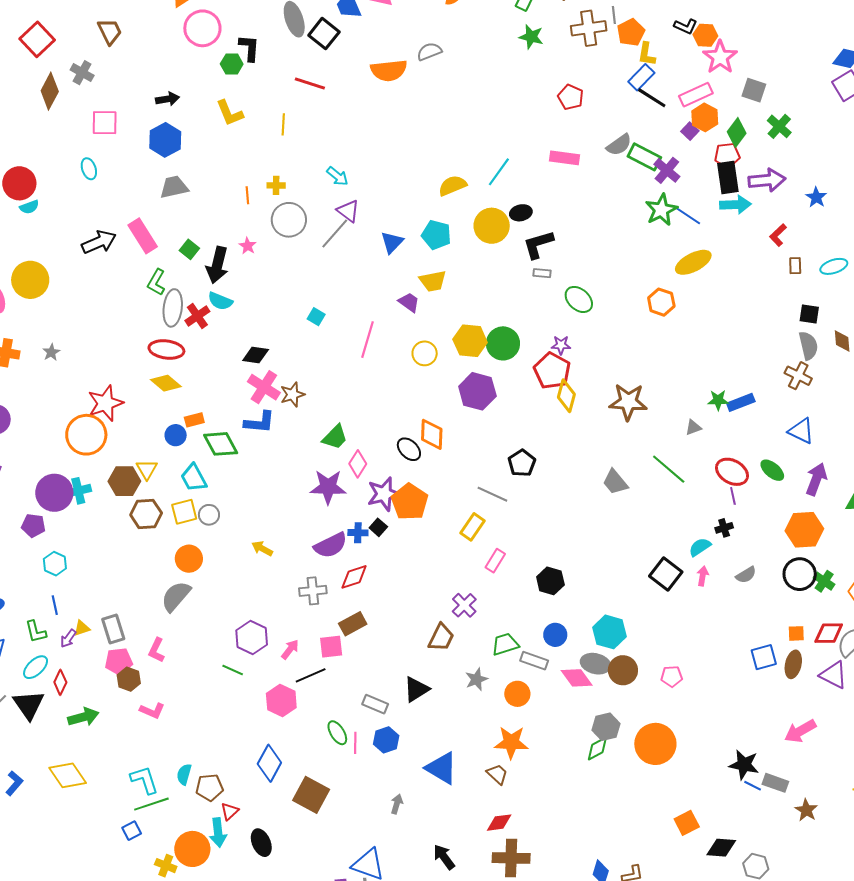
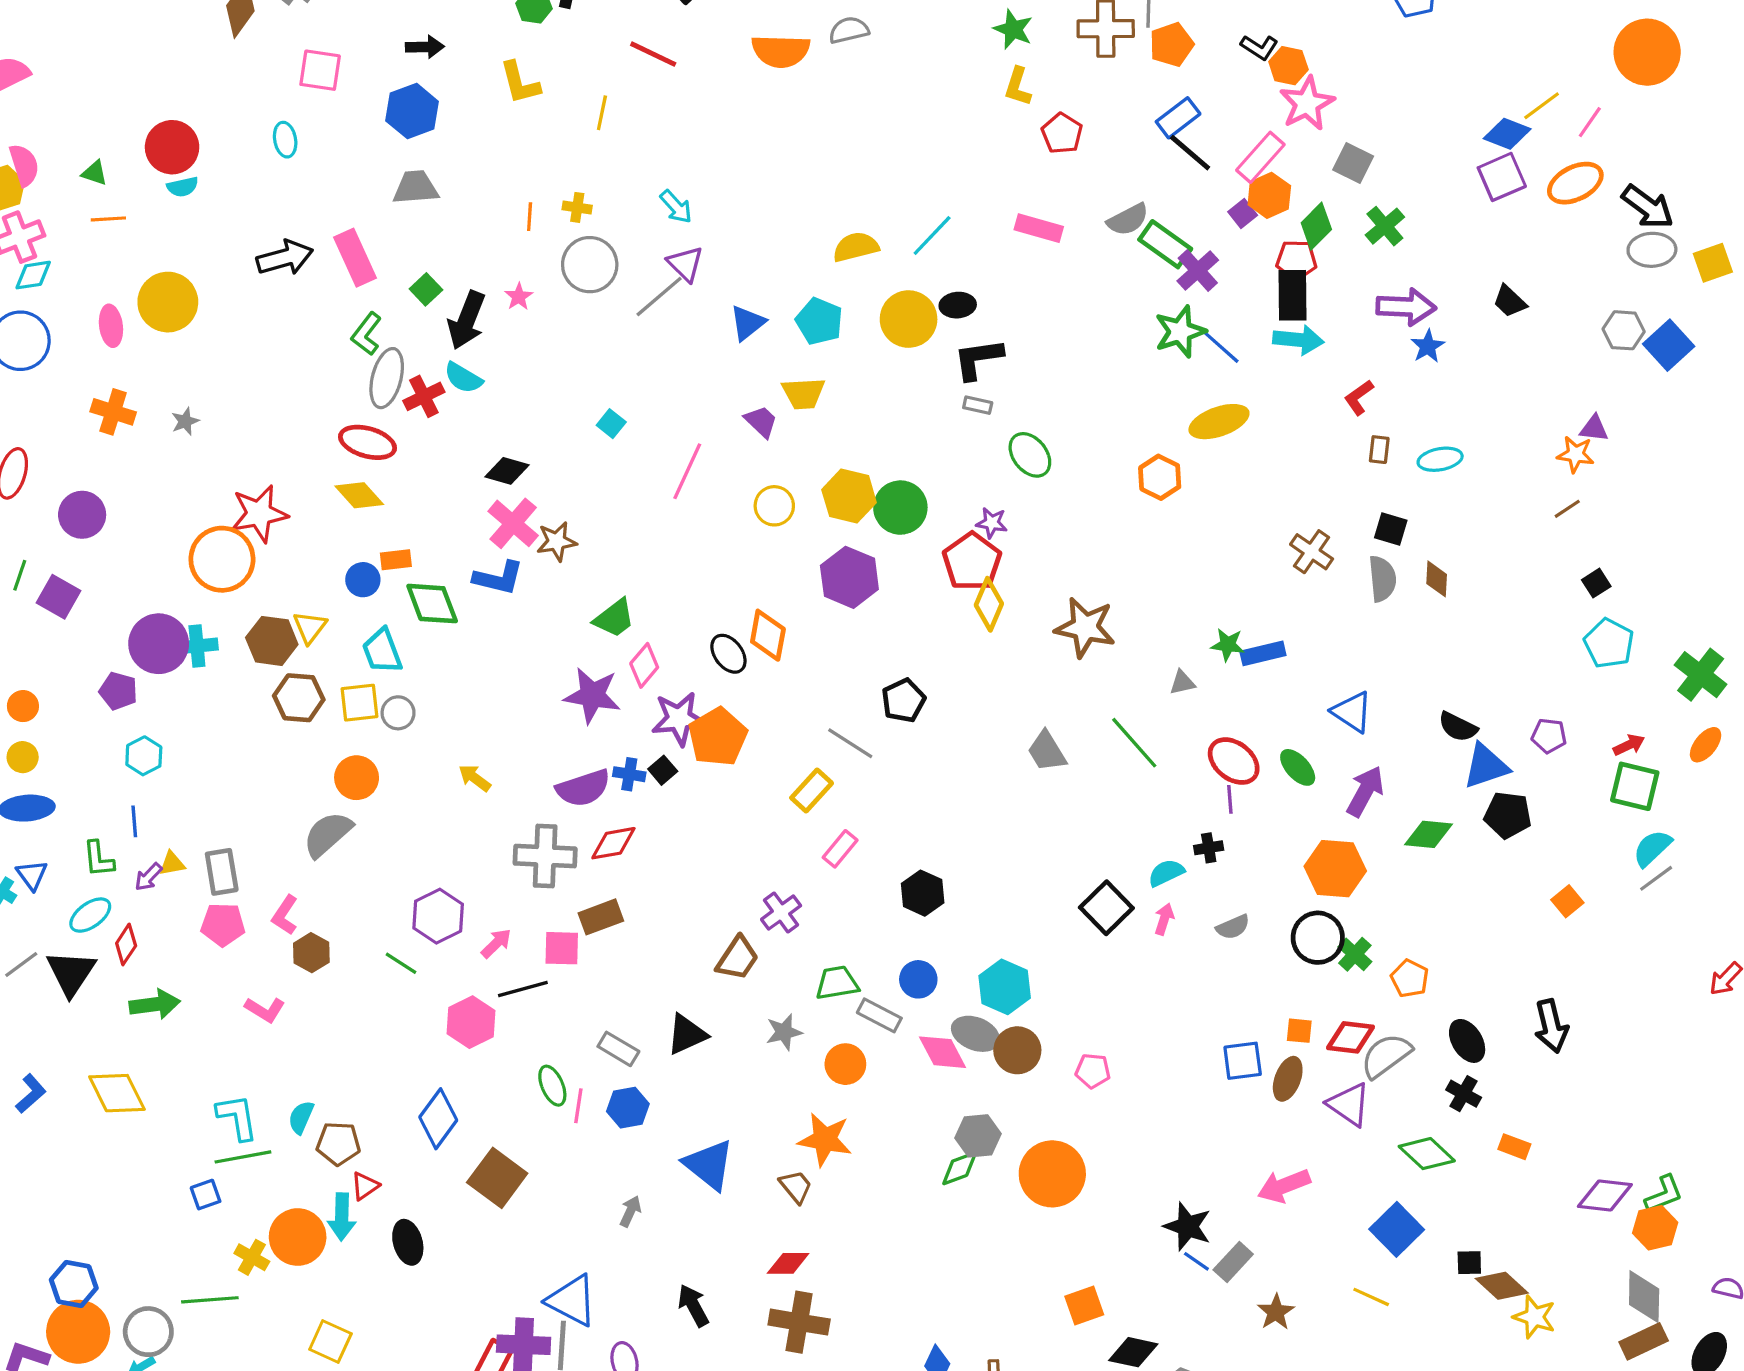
yellow L-shape: (647, 54) -> (1018, 87), moved
pink rectangle: (696, 95) -> (1260, 157), turned -32
purple arrow: (767, 180) -> (1406, 307), moved
brown cross: (798, 376) -> (1312, 552), moved
gray cross: (313, 591) -> (545, 856), size x1.4
brown hexagon: (129, 679) -> (311, 953), moved
gray rectangle: (775, 783) -> (1233, 1262), turned -75

